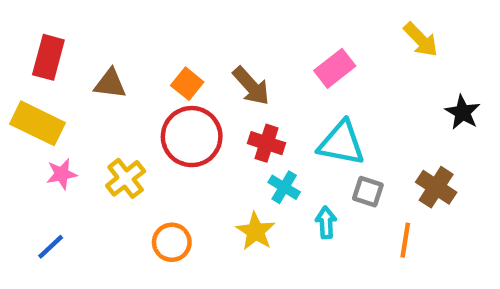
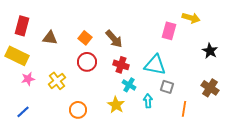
yellow arrow: (421, 40) -> (191, 18), turned -30
pink rectangle: (335, 68) -> (169, 31), moved, turned -36
red circle: (192, 137) -> (87, 62), size x0.7
brown cross: (436, 187) -> (210, 88), moved

